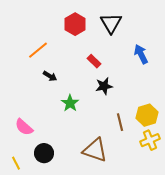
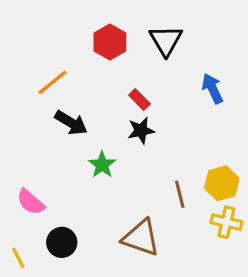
black arrow: (50, 76) -> (71, 123), size x1.5
black star: (104, 86) -> (141, 130), moved
yellow cross: (150, 140) -> (226, 222), turned 36

